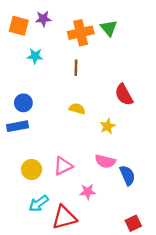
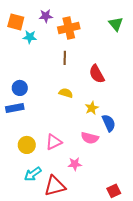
purple star: (43, 19) -> (46, 16), moved
green triangle: (109, 28) -> (116, 24), moved
cyan star: (35, 56) -> (30, 37), moved
red semicircle: (124, 95) -> (97, 74), moved
blue semicircle: (127, 175) -> (109, 123), moved

